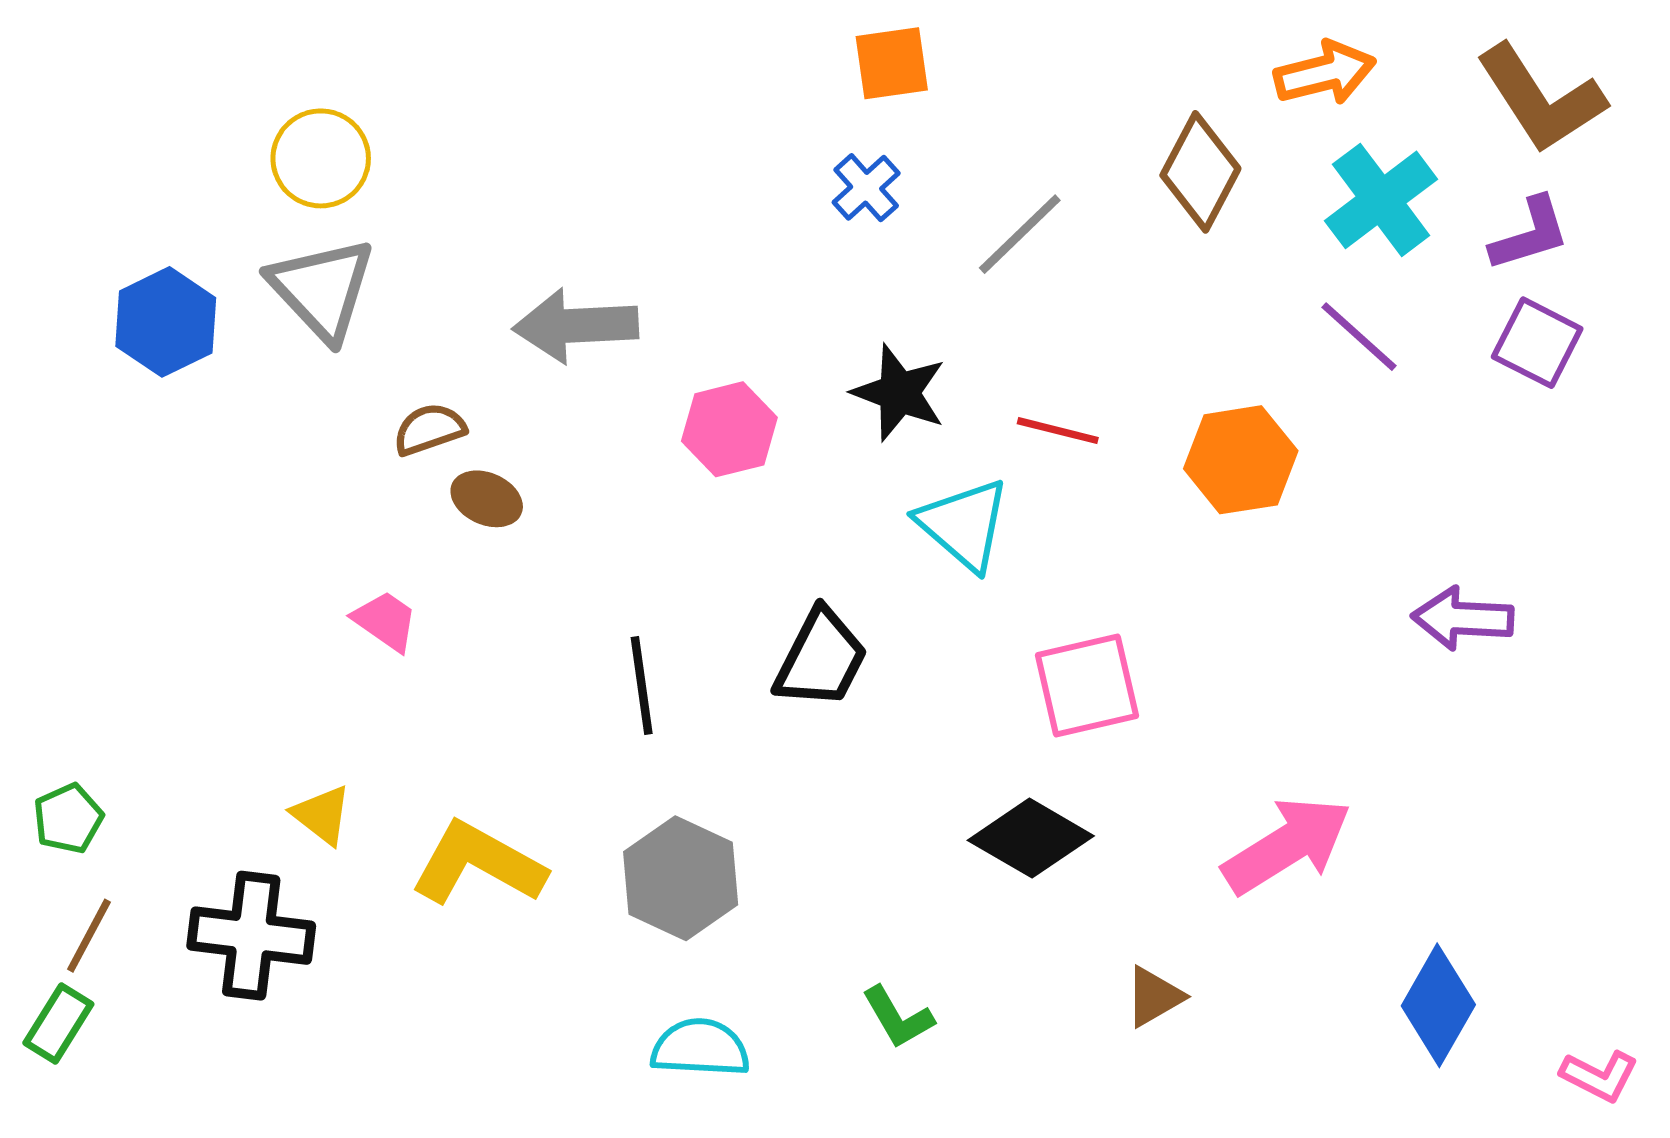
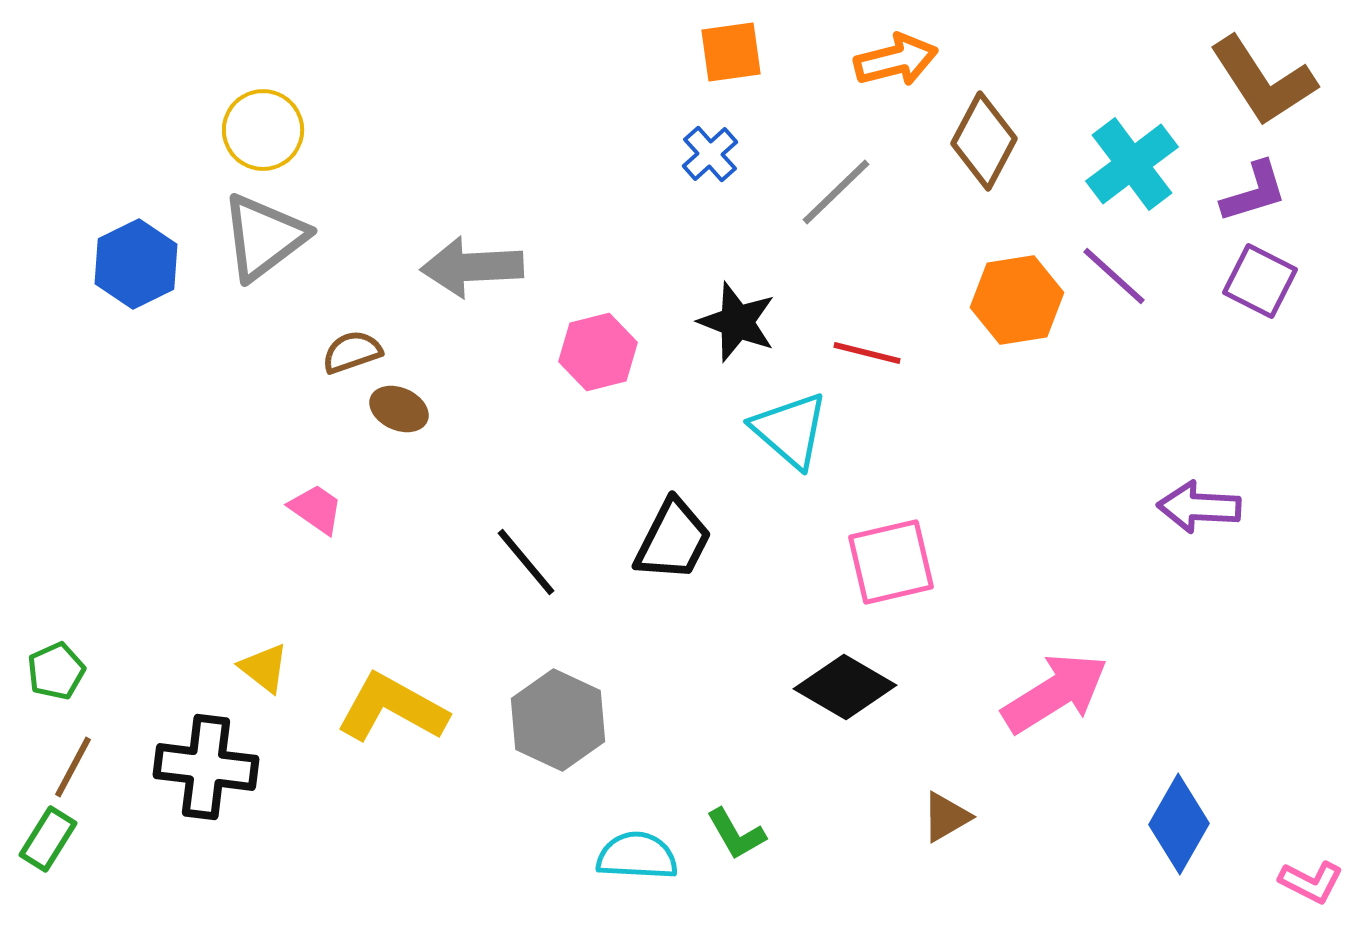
orange arrow: (1325, 73) -> (896, 60), moved
gray triangle: (322, 289) -> (264, 237), turned 36
orange hexagon: (1241, 460) -> (1017, 300), moved
black line: (642, 686) -> (526, 562), turned -32
cyan semicircle: (700, 1048) -> (637, 856), moved

